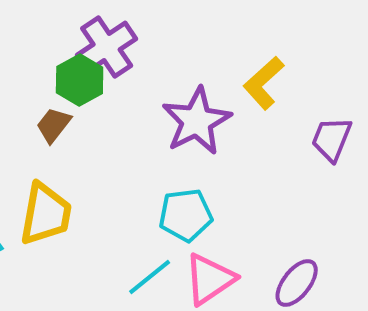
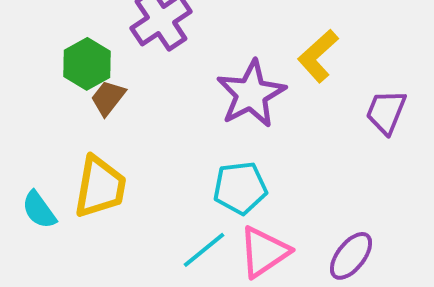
green hexagon: (80, 80) -> (87, 64), moved

